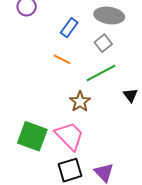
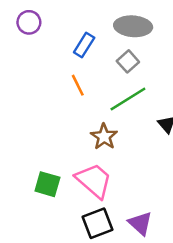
orange line: (62, 59) -> (78, 85), turned 42
green square: (32, 136) -> (47, 184), size x0.7

